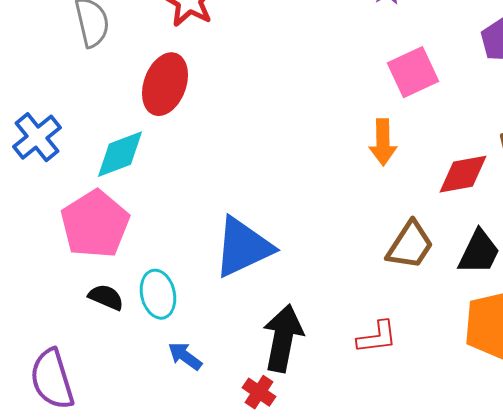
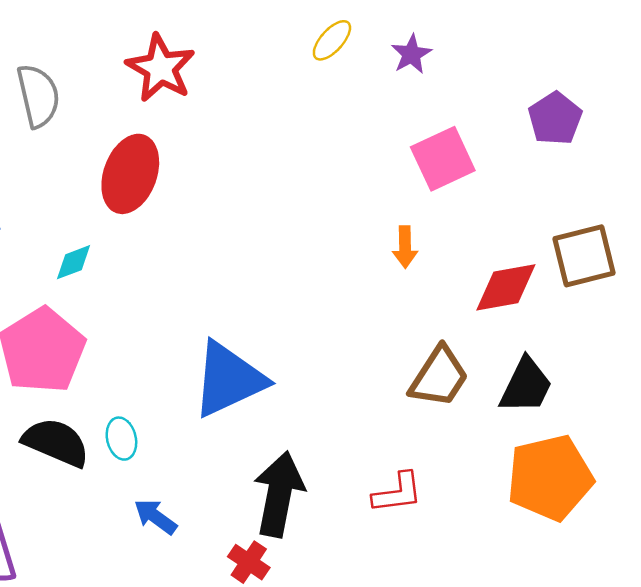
orange arrow: (383, 142) -> (405, 247), size x0.7
cyan diamond: (120, 154) -> (74, 262), size x0.6
cyan ellipse: (158, 294) -> (121, 439), size x0.7
black semicircle: (106, 297) -> (56, 442), size x1.5

